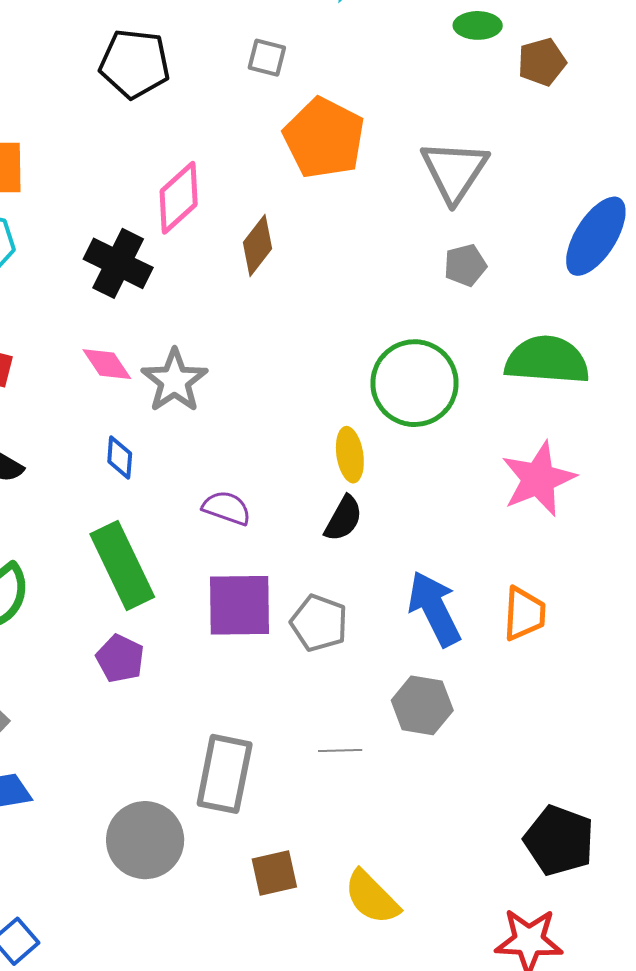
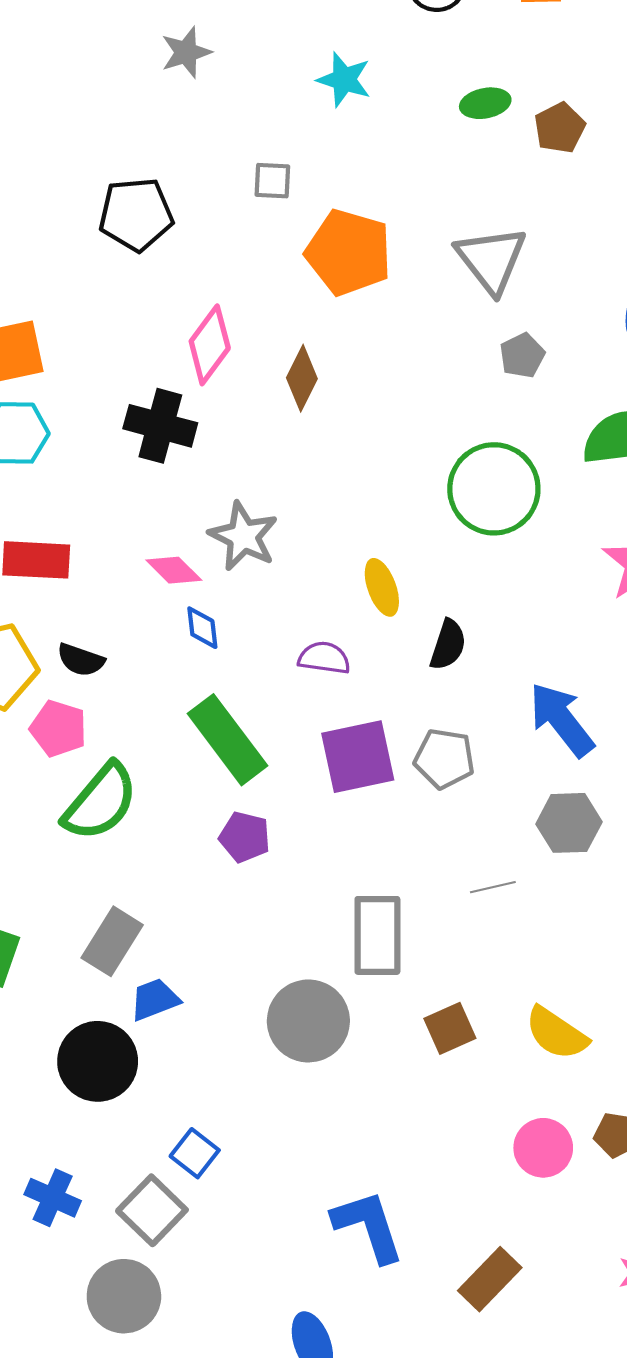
pink diamond: (107, 364) -> (174, 570), moved
yellow ellipse: (350, 455) -> (382, 587), moved

